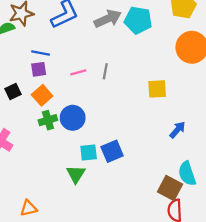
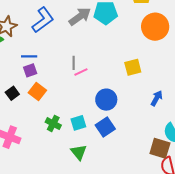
gray line: (105, 71) -> (74, 63), moved
pink line: (78, 72) -> (81, 72), moved
blue circle: (73, 118) -> (106, 100), moved
green cross: (48, 120) -> (53, 124), moved, turned -35
cyan square: (89, 152) -> (78, 123), moved

